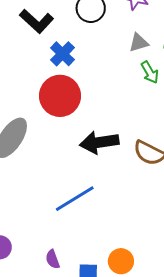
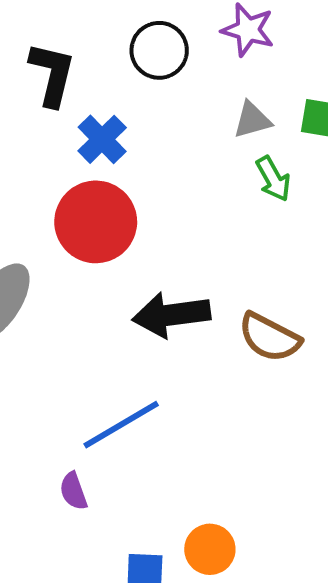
black L-shape: (37, 21) -> (52, 74), turned -120
purple semicircle: (53, 259) -> (73, 491), moved

